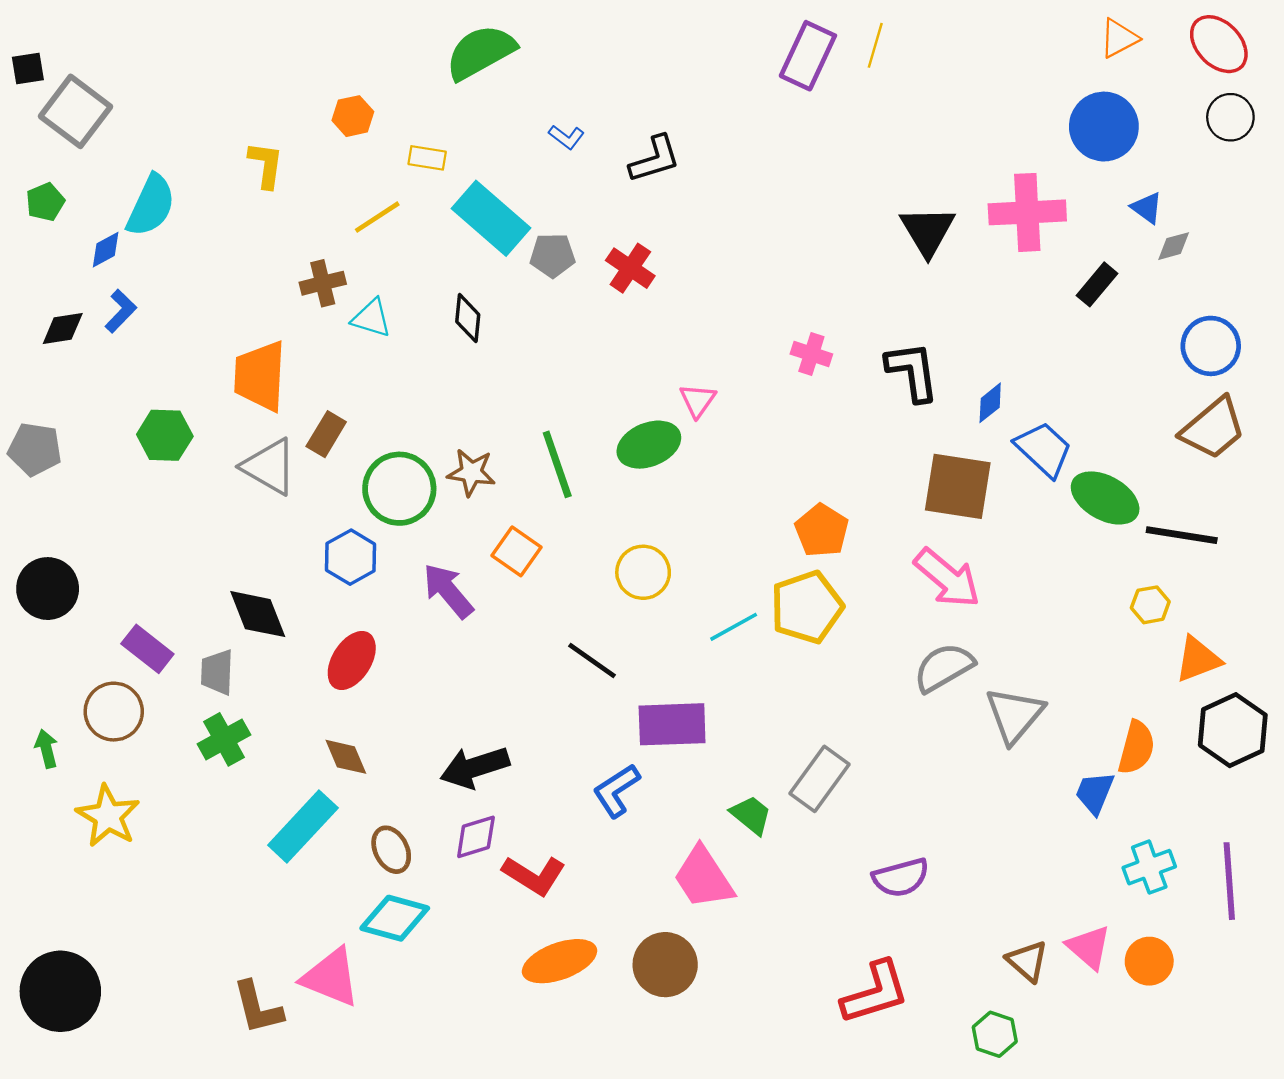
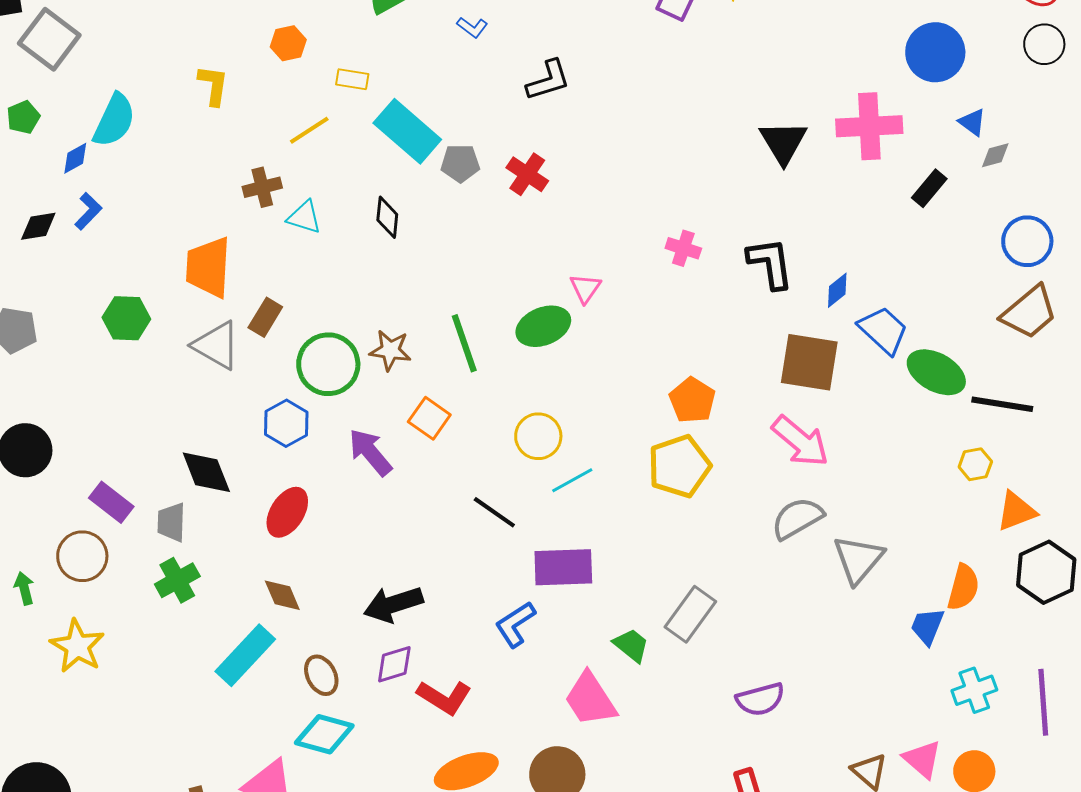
blue L-shape: (566, 137) -> (472, 27), moved
cyan line: (734, 627) -> (572, 480), moved

